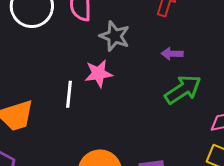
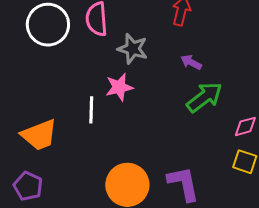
purple arrow: (172, 54) -> (191, 62), turned 30

